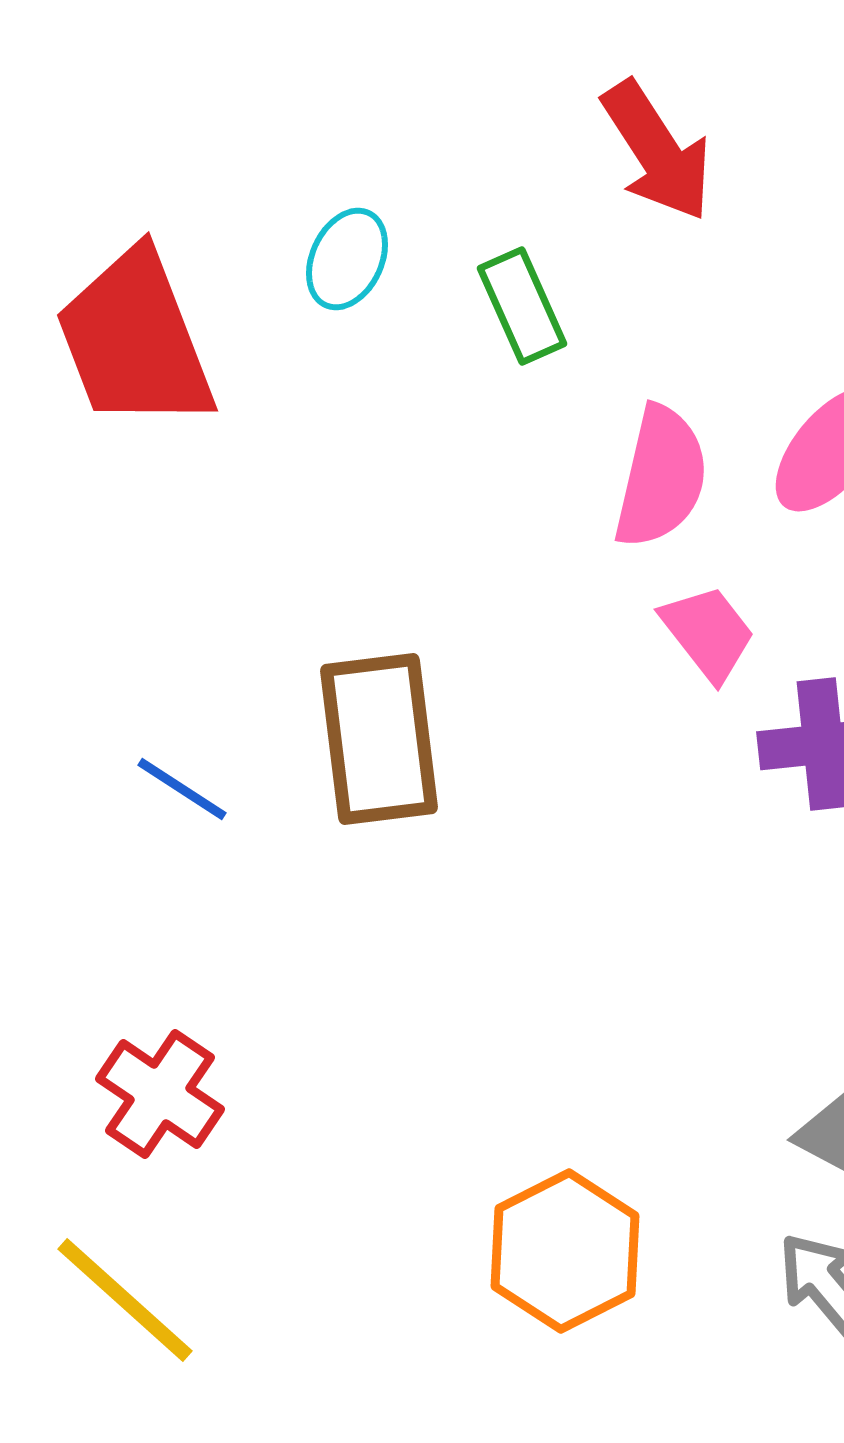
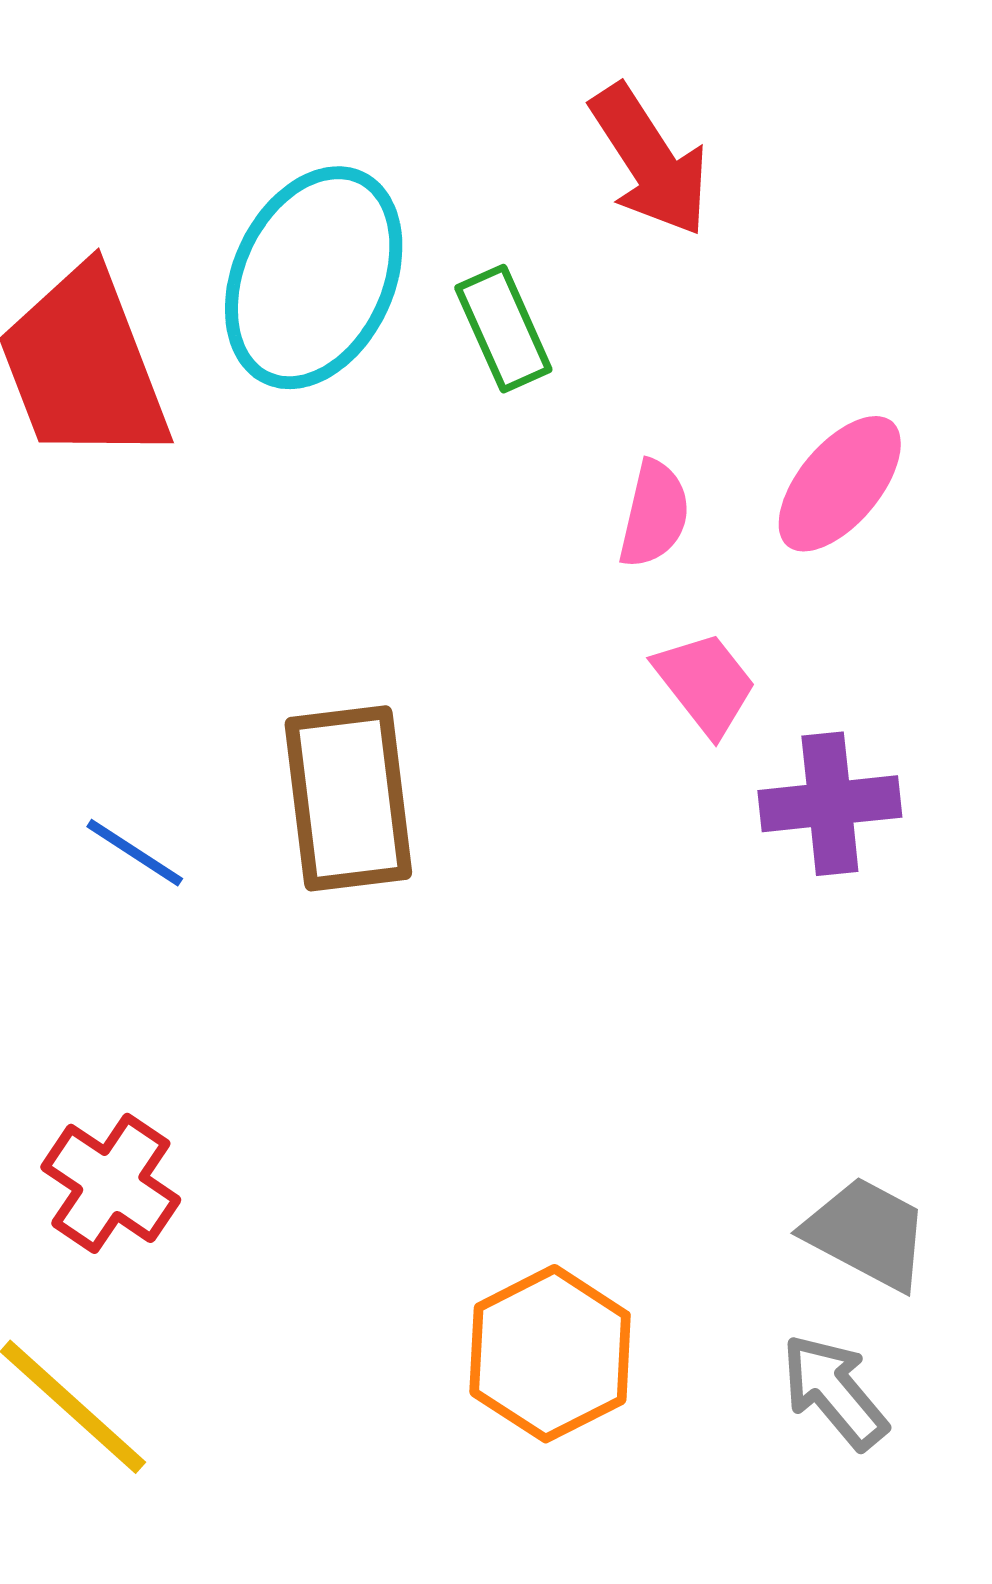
cyan ellipse: (347, 259) -> (314, 278), size x2.0
pink semicircle: (661, 477) -> (654, 514), size x0.7

